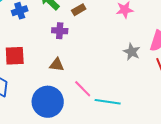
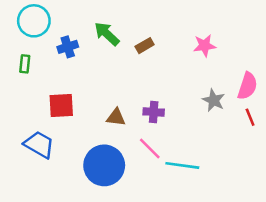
purple cross: (60, 31) -> (154, 112), moved

